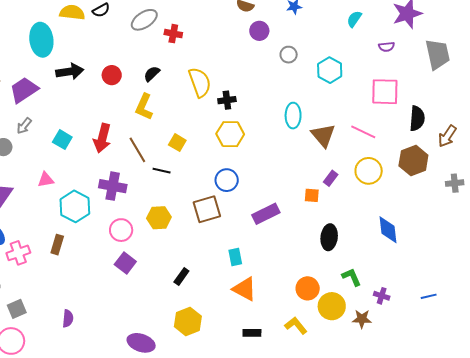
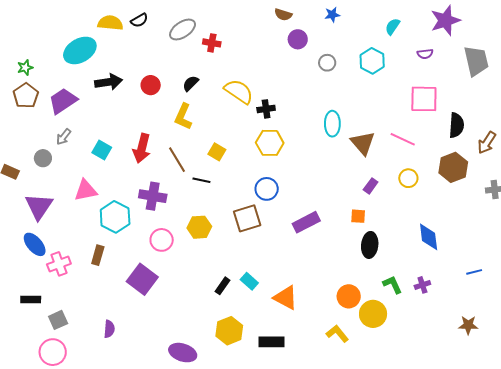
cyan ellipse: (41, 40) -> (80, 50), turned 68
cyan hexagon: (330, 70) -> (372, 61), moved
yellow semicircle: (200, 82) -> (239, 91), turned -36
yellow circle: (369, 171) -> (408, 178), size x0.7
pink triangle: (46, 180) -> (86, 190), size x1.4
orange square: (312, 195) -> (358, 216), moved
cyan rectangle: (235, 257) -> (249, 281), moved, turned -36
purple square: (125, 263) -> (142, 279), moved, size x1.4
purple cross: (382, 296) -> (422, 285), moved, turned -35
blue line: (429, 296) -> (474, 272), moved
brown star: (362, 319) -> (468, 325), moved
black rectangle: (252, 333) -> (272, 342), moved, size x1.4

